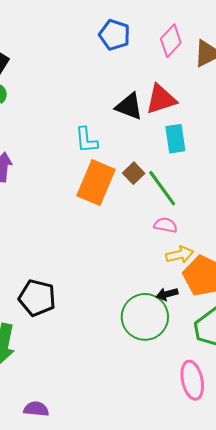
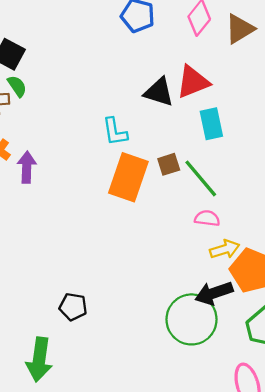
brown square: (134, 173) -> (169, 164), turned 30
black arrow: (167, 294) -> (214, 293), size x1.6
black pentagon: (37, 298) -> (73, 307), size x0.7

